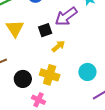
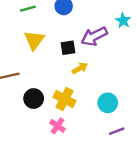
pink cross: (38, 100) -> (58, 126), moved

